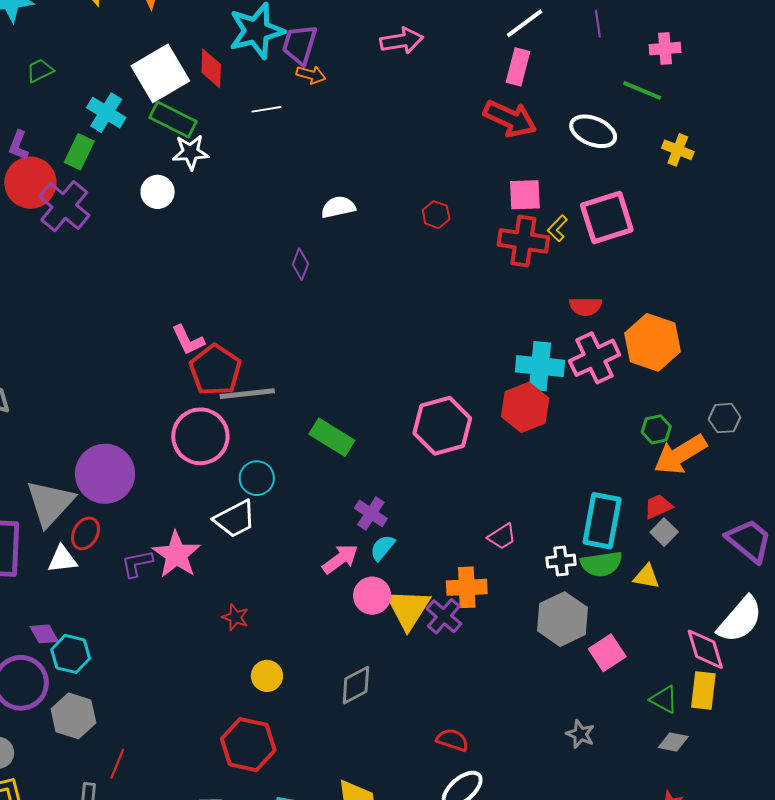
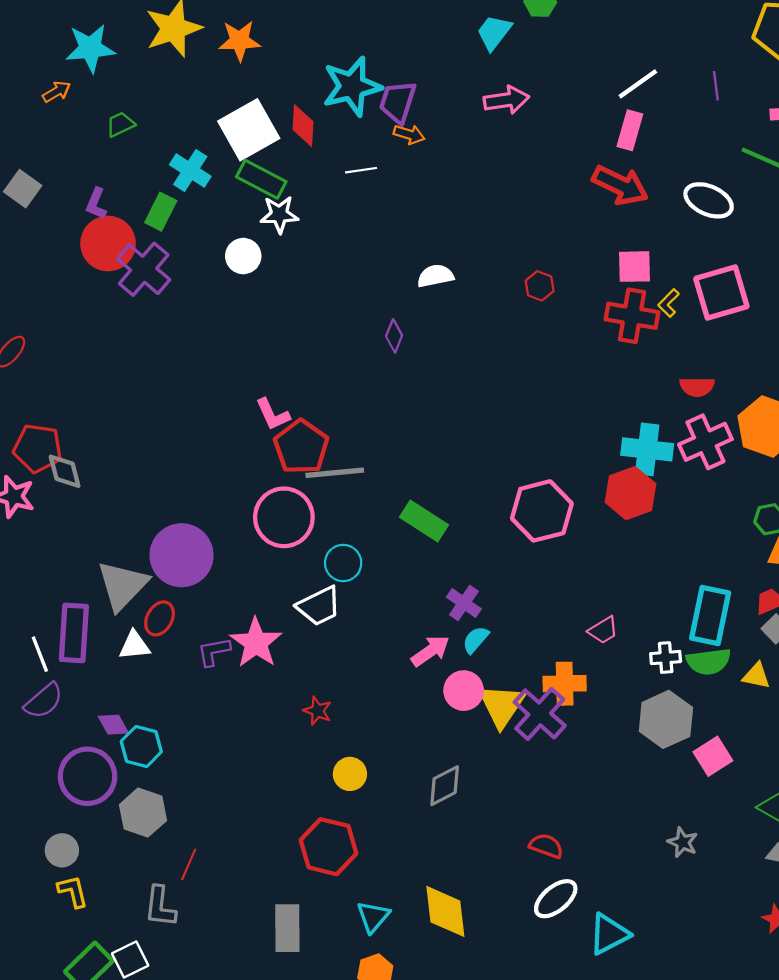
purple cross: (444, 616) -> (540, 714), size x1.4

